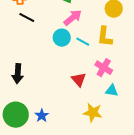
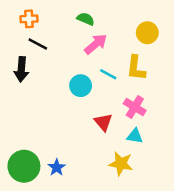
cyan circle: (62, 38) -> (81, 86), moved
black arrow: (18, 74) -> (21, 69), moved
cyan triangle: (112, 91) -> (135, 136), moved

